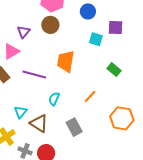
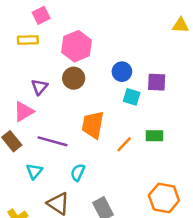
blue circle: (88, 11) -> (122, 72), moved
green rectangle: (114, 70) -> (154, 136), turned -40
orange line: (90, 96) -> (124, 144), moved
cyan triangle: (21, 112) -> (34, 171), moved

